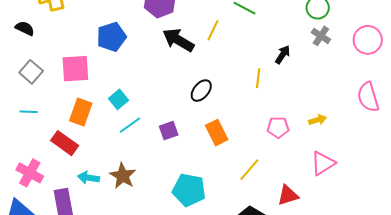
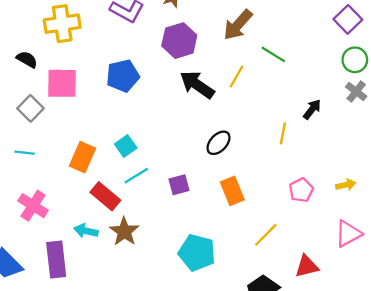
pink square: (75, 69) -> (62, 83), moved
pink pentagon: (278, 127) -> (301, 190), turned -30
red rectangle: (65, 143) -> (105, 196), moved
pink cross: (30, 173) -> (33, 206), moved

